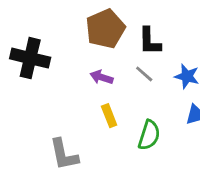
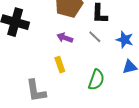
yellow rectangle: (109, 116) -> (60, 65), moved

